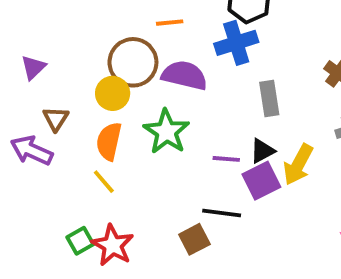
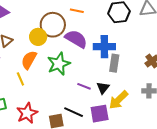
blue cross: (236, 43) -> (104, 47), moved
black triangle: (262, 151) -> (103, 88), turned -40
purple square: (261, 181) -> (100, 114), moved
red star: (113, 245) -> (27, 113), moved

